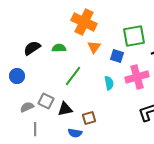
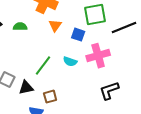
green line: (73, 76) -> (43, 66), moved
cyan semicircle: (109, 83) -> (70, 62), turned 120

